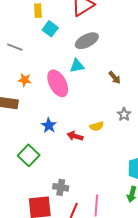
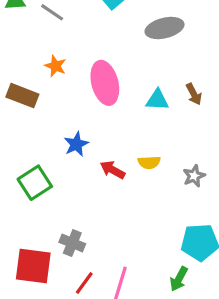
cyan triangle: (77, 66) -> (157, 100), moved
gray star: (124, 114) -> (194, 176), moved

